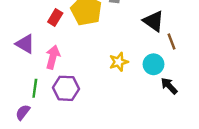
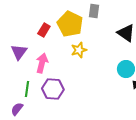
purple triangle: (25, 44) -> (19, 52), turned 36
yellow star: (119, 62) -> (79, 50), moved

